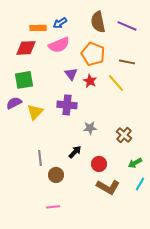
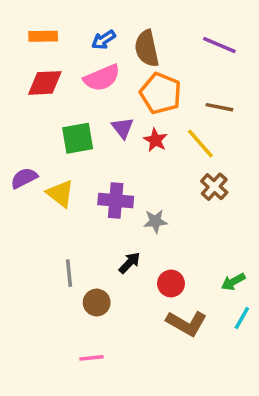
brown semicircle: (98, 22) -> (147, 48), moved
orange rectangle: (38, 28) -> (43, 36), moved
green square: (24, 80) -> (78, 138), moved
purple cross: (67, 105) -> (116, 201), moved
yellow triangle: (35, 112) -> (60, 194), turned -36
brown cross: (124, 135) -> (214, 187), moved

